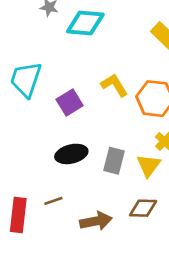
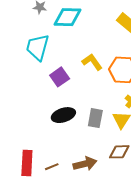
cyan trapezoid: (26, 79) -> (38, 47), moved
brown line: (53, 201) -> (52, 167), moved

